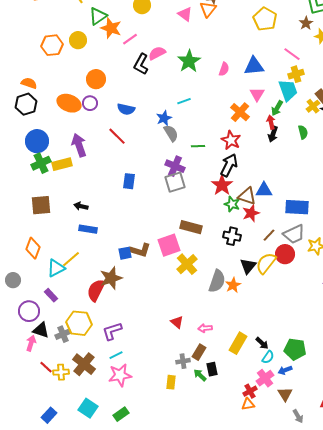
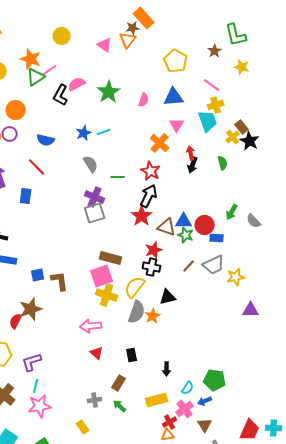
green triangle: (98, 16) -> (36, 77), moved
yellow pentagon: (265, 19) -> (176, 61), moved
brown star: (306, 23) -> (215, 51), moved
green arrow: (277, 108) -> (232, 212), moved
blue star: (164, 118) -> (84, 133), moved
blue rectangle: (129, 181) -> (26, 196), moved
green star: (232, 204) -> (186, 235), moved
blue rectangle: (297, 207) -> (217, 238), size x0.6
red star: (251, 213) -> (154, 250), moved
pink square: (169, 245) -> (102, 276), moved
brown L-shape: (140, 250) -> (60, 281), turned -115
blue square: (125, 253) -> (38, 275), moved
red circle: (285, 254) -> (205, 225), moved
yellow semicircle: (266, 263) -> (135, 287), moved
yellow cross: (187, 264) -> (107, 295), turned -30
black triangle: (248, 266) -> (168, 297), turned 36
red semicircle: (96, 290) -> (16, 321), size x0.7
pink arrow: (205, 328) -> (91, 326), moved, size x1.5
yellow rectangle: (238, 343) -> (157, 400), moved, turned 45
black arrow: (262, 343) -> (167, 369), moved, turned 48
cyan line: (116, 355) -> (36, 386), turned -48
gray cross: (183, 361) -> (95, 400), moved
black rectangle: (212, 369) -> (132, 355), moved
yellow rectangle: (171, 382) -> (83, 427), moved, turned -40

